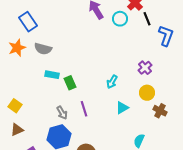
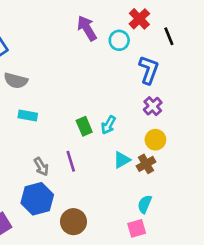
black line: (147, 19) -> (169, 36), moved
blue L-shape: (166, 36) -> (149, 70), moved
green rectangle: (70, 83) -> (84, 126), moved
brown cross: (160, 111) -> (146, 164), moved, turned 32

